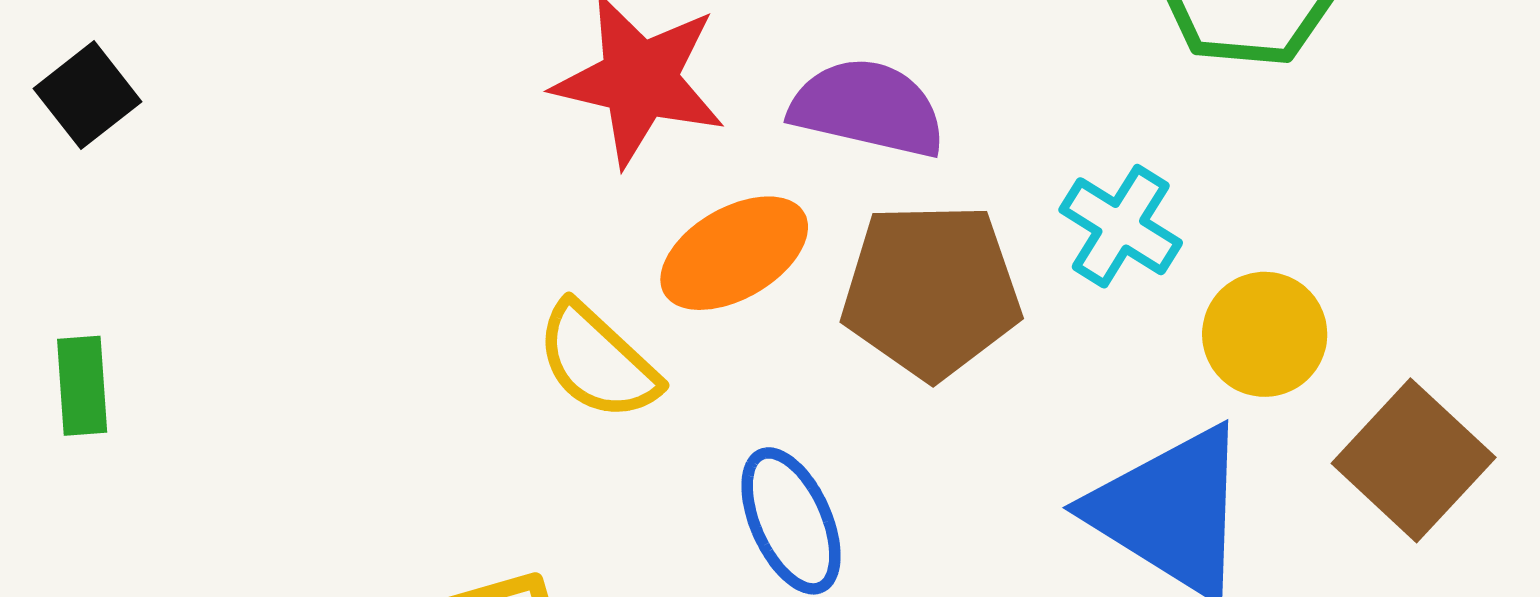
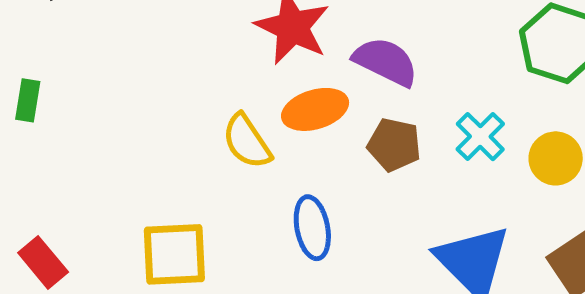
brown pentagon: (931, 291) -> (394, 145), size x0.7
yellow circle: (1265, 334) -> (556, 158), moved

